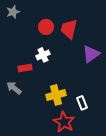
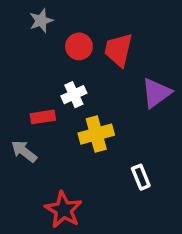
gray star: (13, 12) -> (41, 21), moved
yellow cross: (56, 95) -> (96, 134), moved
red star: (64, 122) -> (63, 210), moved

